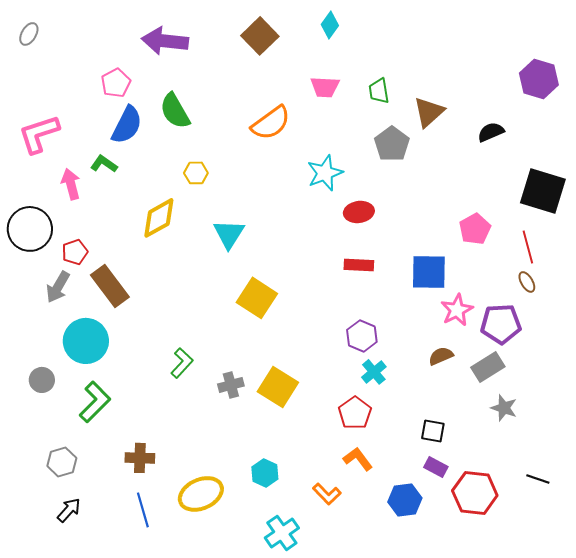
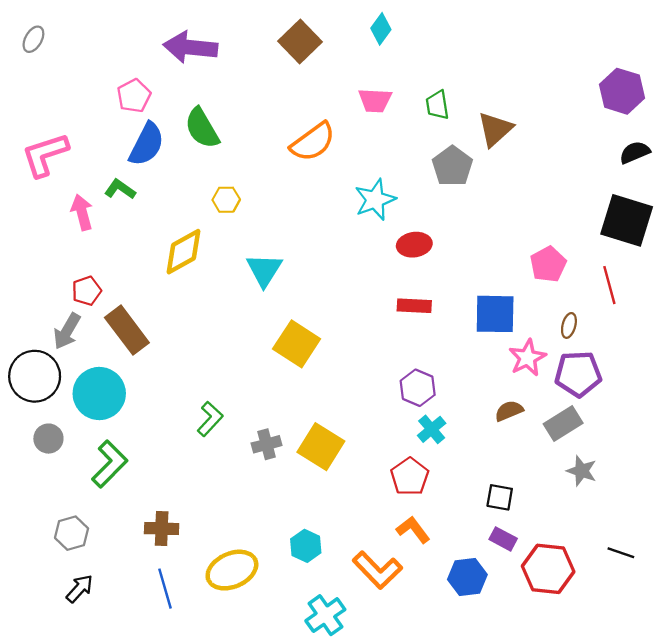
black semicircle: (491, 132) -> (635, 152), moved
black circle: (30, 229) -> (35, 376), moved
brown ellipse: (527, 282) -> (569, 325), moved, turned 45
orange L-shape: (327, 494) -> (377, 570), size x1.5

